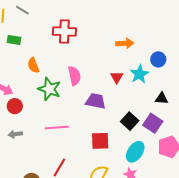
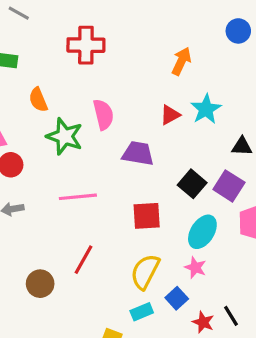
orange arrow: (125, 43) -> (181, 61), turned -60
blue circle: (158, 59) -> (238, 31), moved
red triangle: (117, 77) -> (170, 115), turned 32

